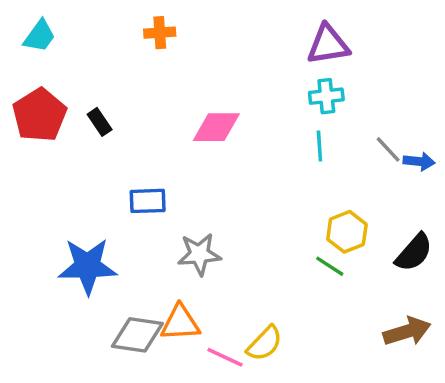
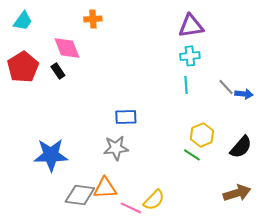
pink diamond: (216, 127) -> (67, 48), moved, turned 68
blue rectangle: (148, 201) -> (126, 117), moved

